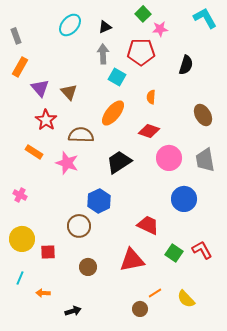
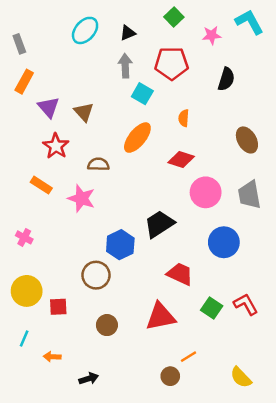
pink star: (160, 29) -> (212, 35), moved
brown semicircle: (81, 135) -> (98, 164), size x0.7
black trapezoid: (119, 162) -> (159, 224), moved
yellow semicircle: (186, 299) -> (241, 377), moved

